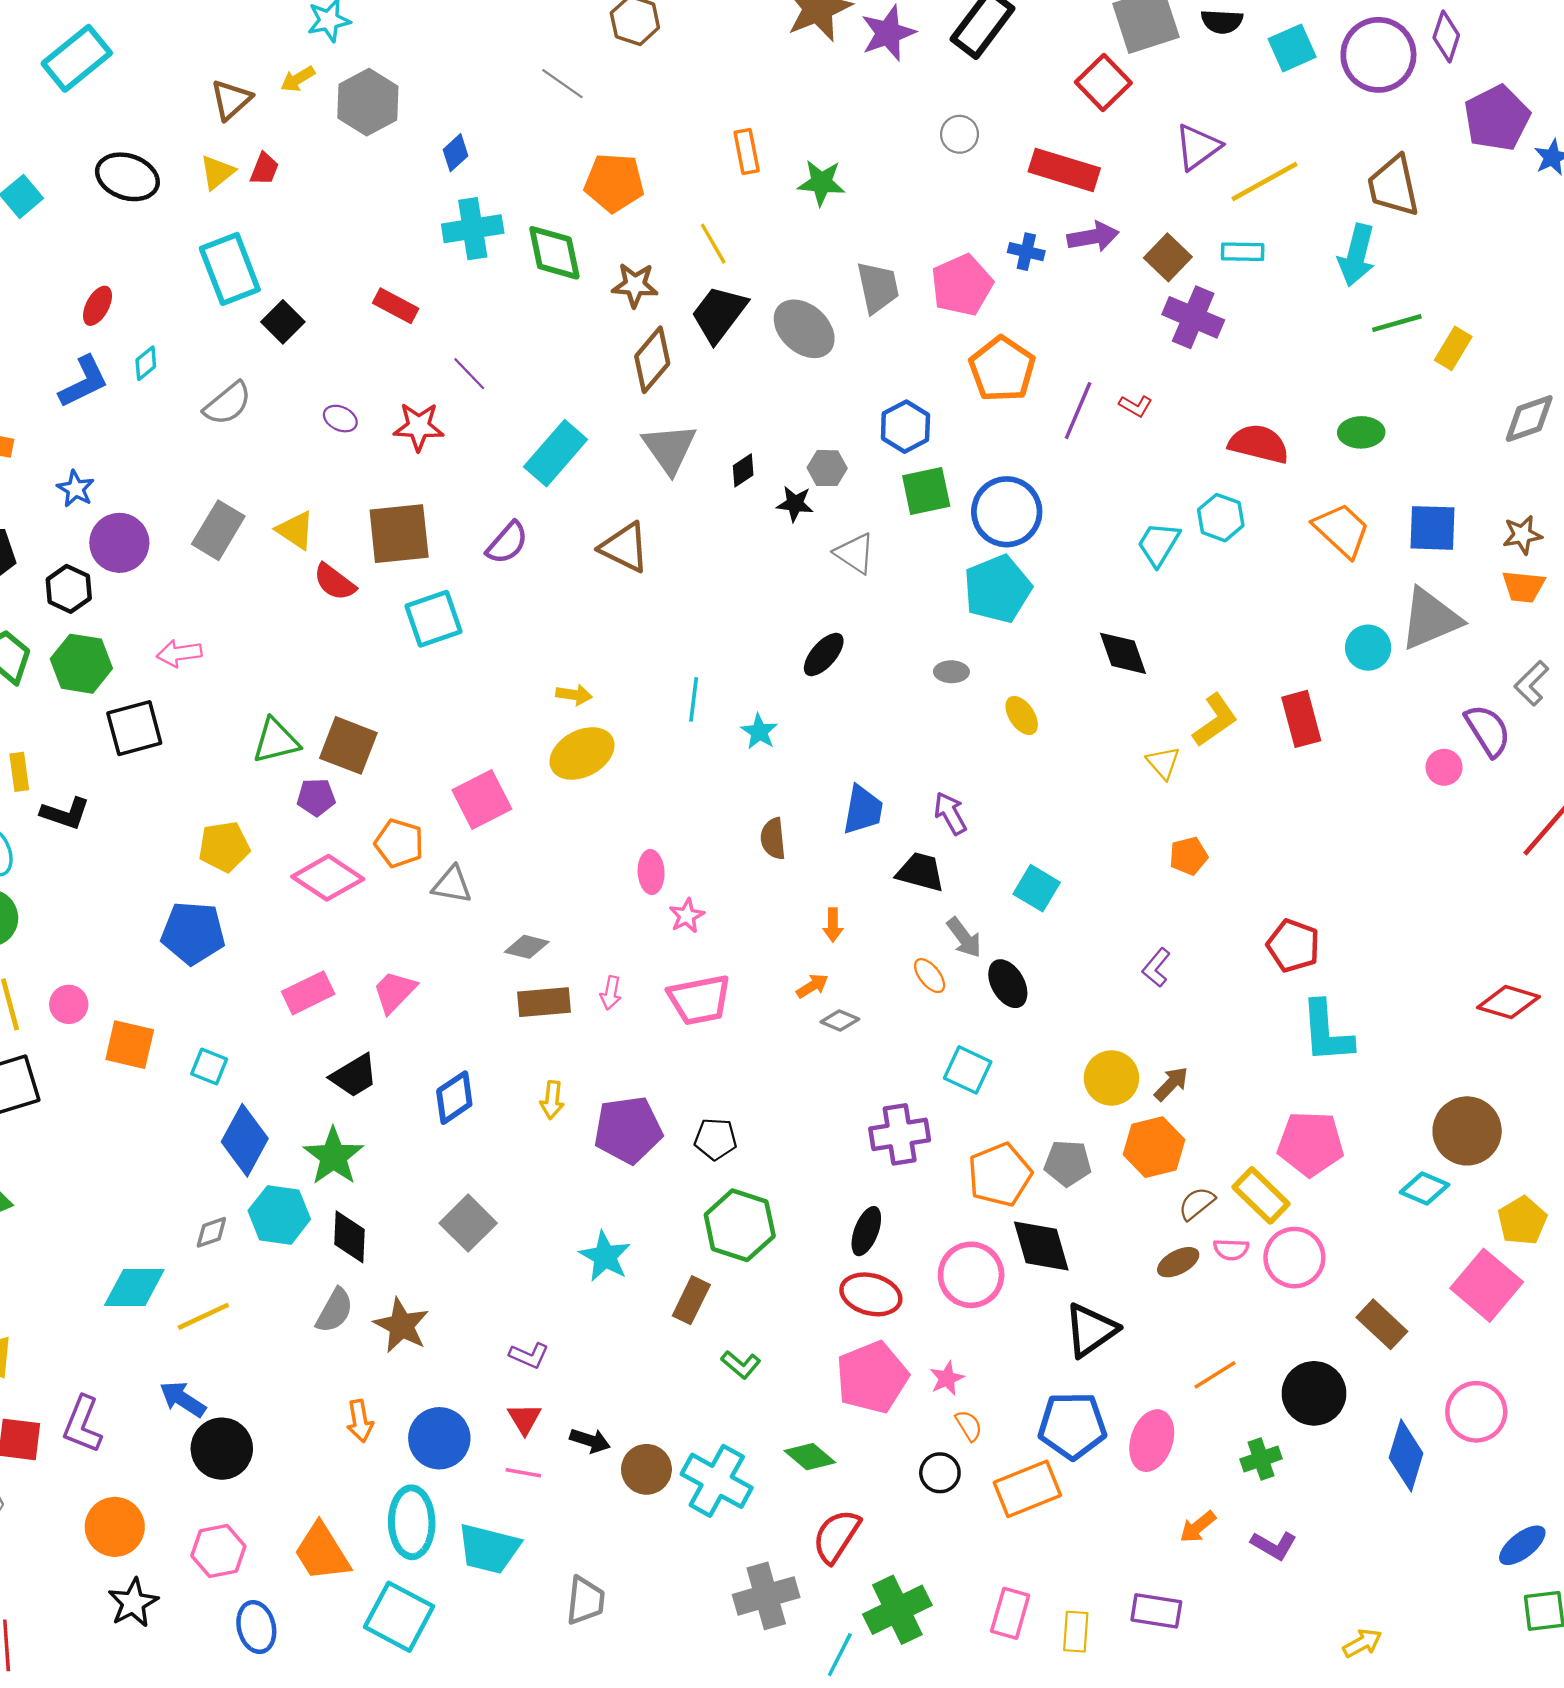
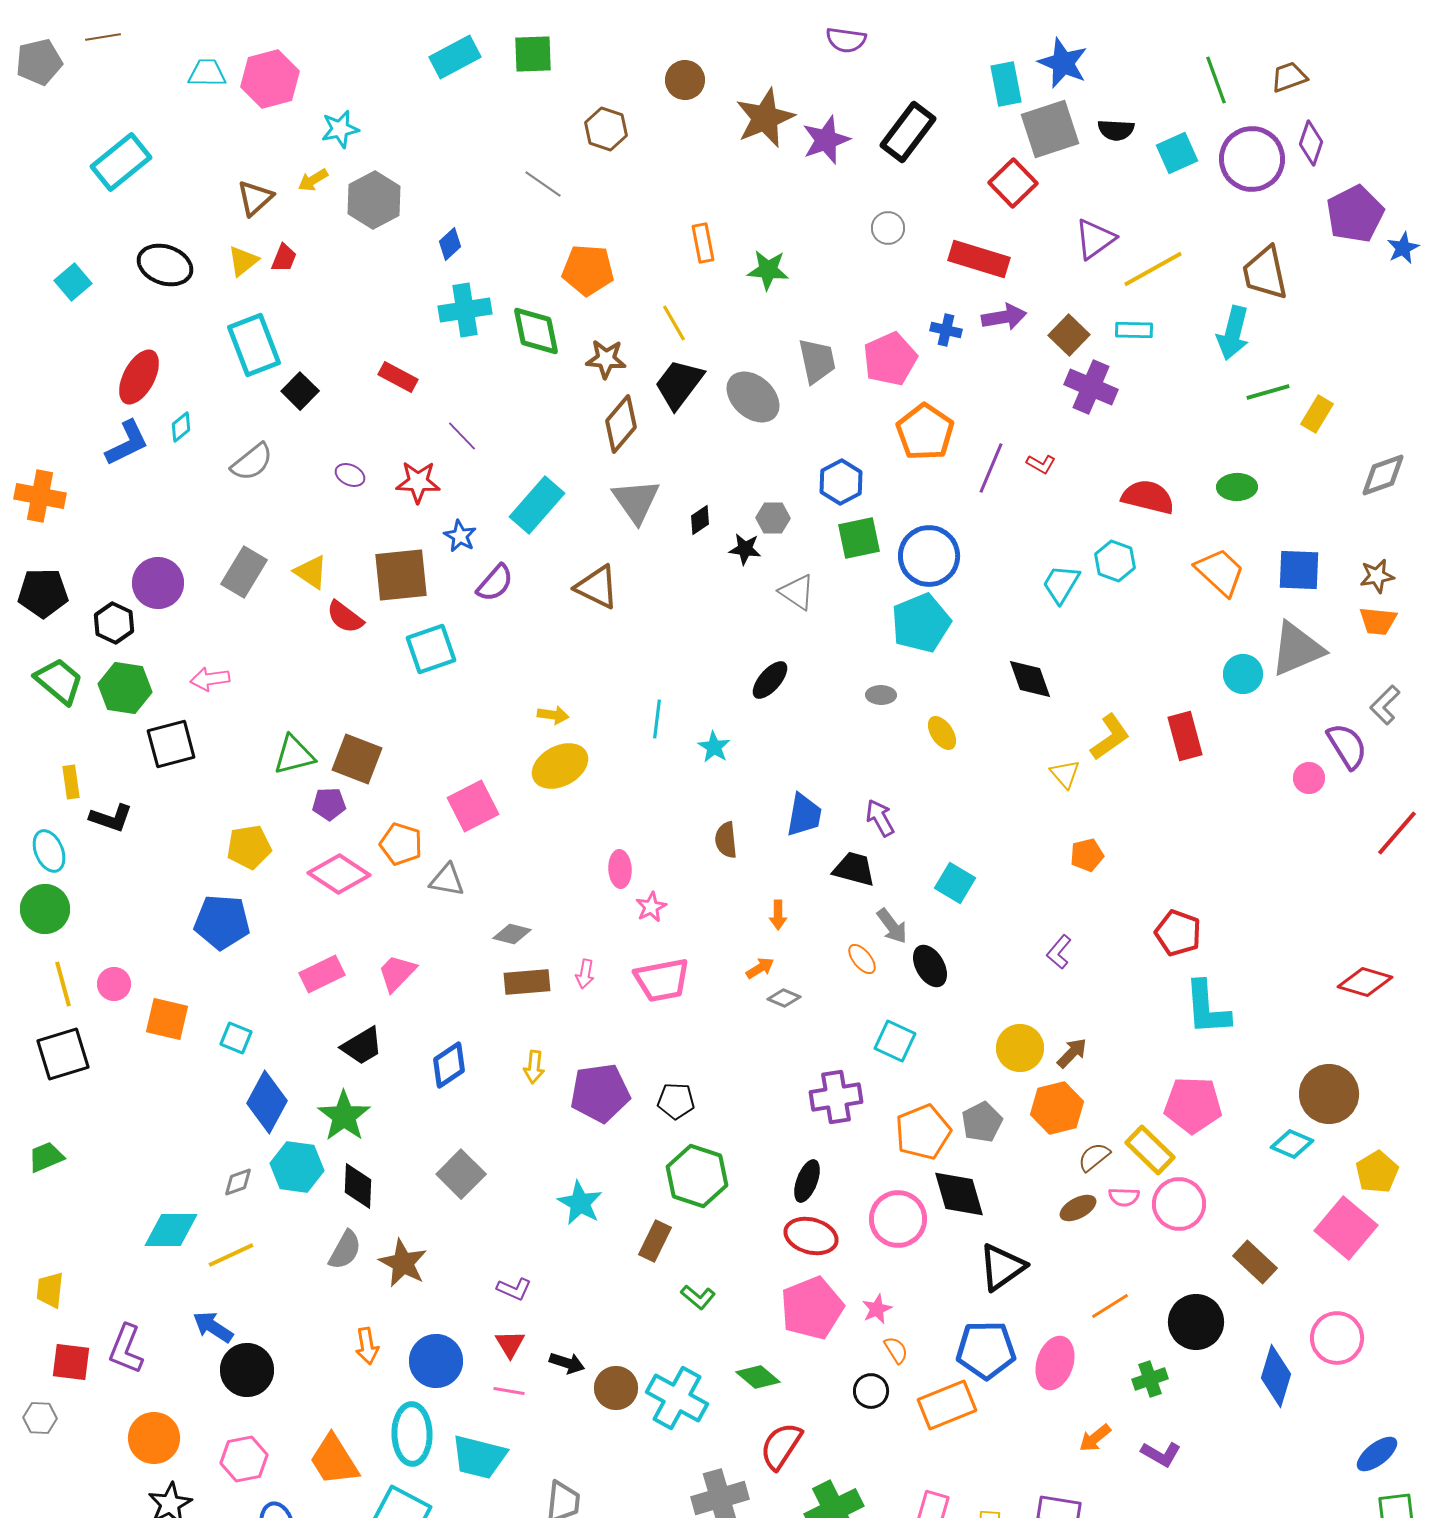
red ellipse: (97, 306) -> (139, 377), size x1.6
blue star: (76, 489) -> (460, 536), moved
gray pentagon: (1068, 1163) -> (982, 1122), turned -30

